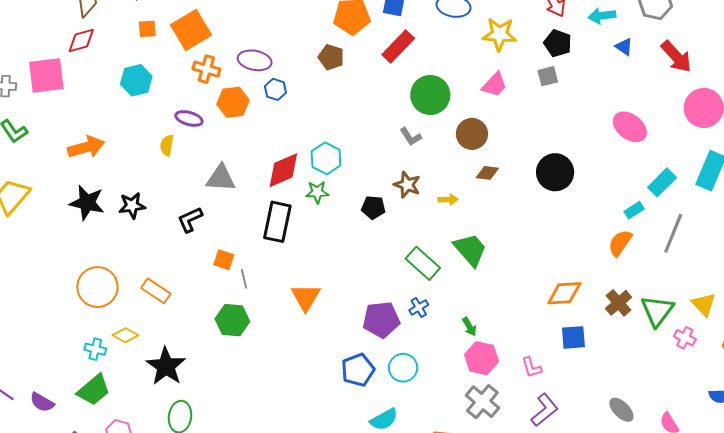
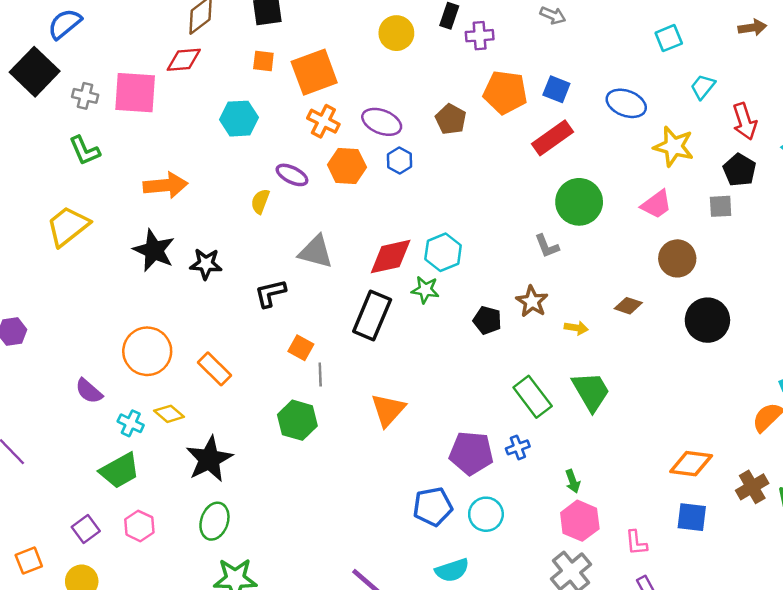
brown pentagon: (331, 57) -> (451, 119), moved
brown circle: (472, 134) -> (677, 258), moved
purple semicircle: (42, 402) -> (89, 391), moved

